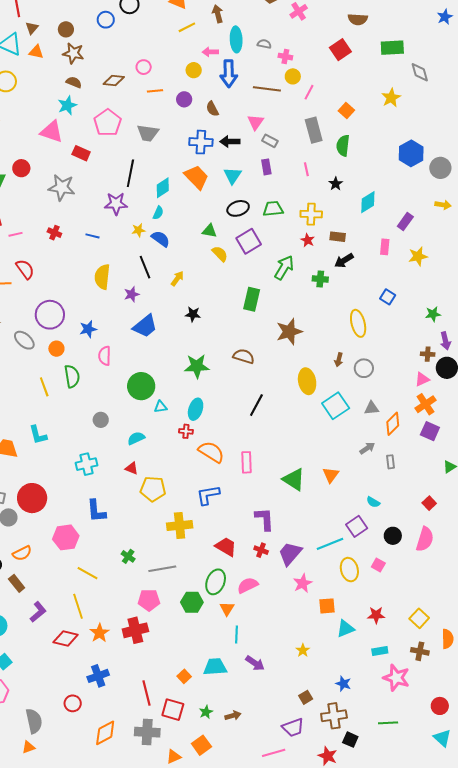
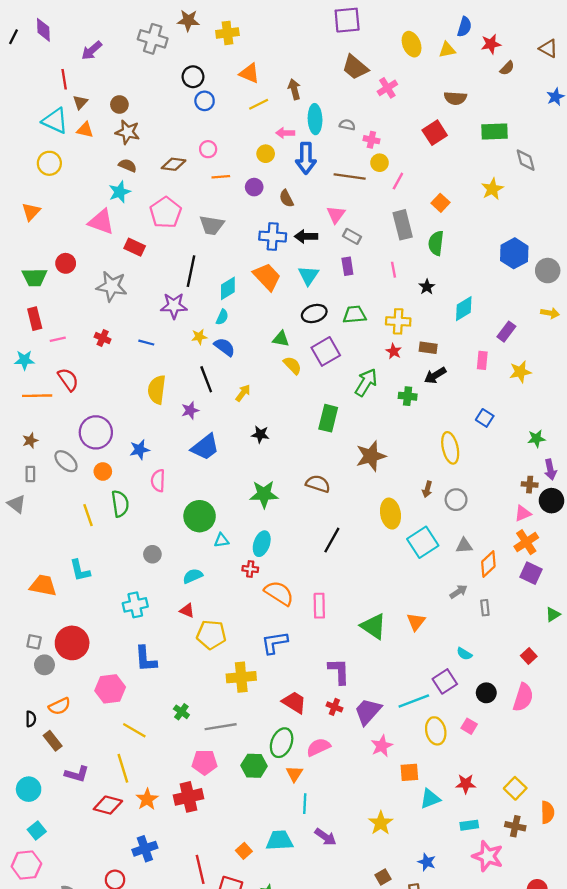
blue circle: (106, 20) -> (205, 101), moved
purple L-shape: (38, 612) -> (77, 774), turned 55
yellow star: (303, 650) -> (381, 823), size x1.5

